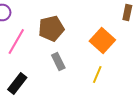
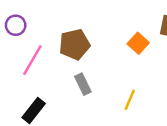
orange square: (102, 40) -> (138, 43), moved, size x0.7

